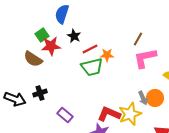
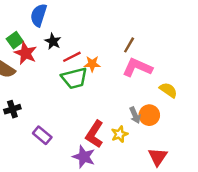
red star: (51, 46) -> (26, 53), turned 30
pink L-shape: (145, 58) -> (137, 68), turned 35
red L-shape: (109, 114) -> (95, 134), turned -80
yellow star: (130, 114) -> (120, 134), size x0.6

